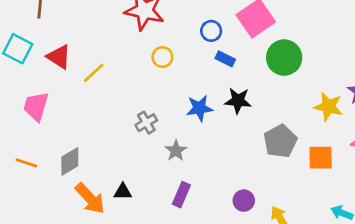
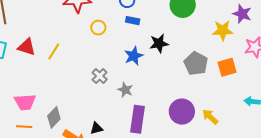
blue rectangle: (225, 59) -> (133, 21), moved
pink trapezoid: (36, 106) -> (25, 102), moved, turned -95
purple rectangle: (181, 195) -> (137, 119), size x1.5
purple circle: (244, 201) -> (182, 112), size x1.6

